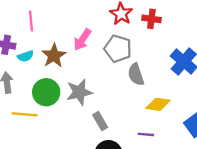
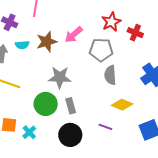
gray pentagon: (118, 49) -> (101, 50), turned -30
cyan semicircle: (26, 56) -> (22, 45), moved
green circle: (46, 92) -> (46, 104), moved

